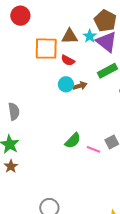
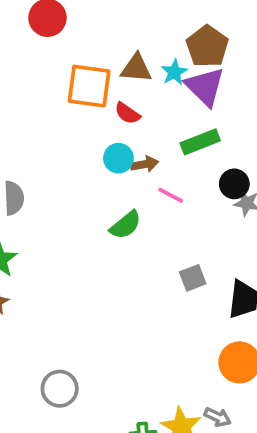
green semicircle: (73, 141) -> (126, 225), moved
pink line: (94, 149) -> (171, 195), moved

